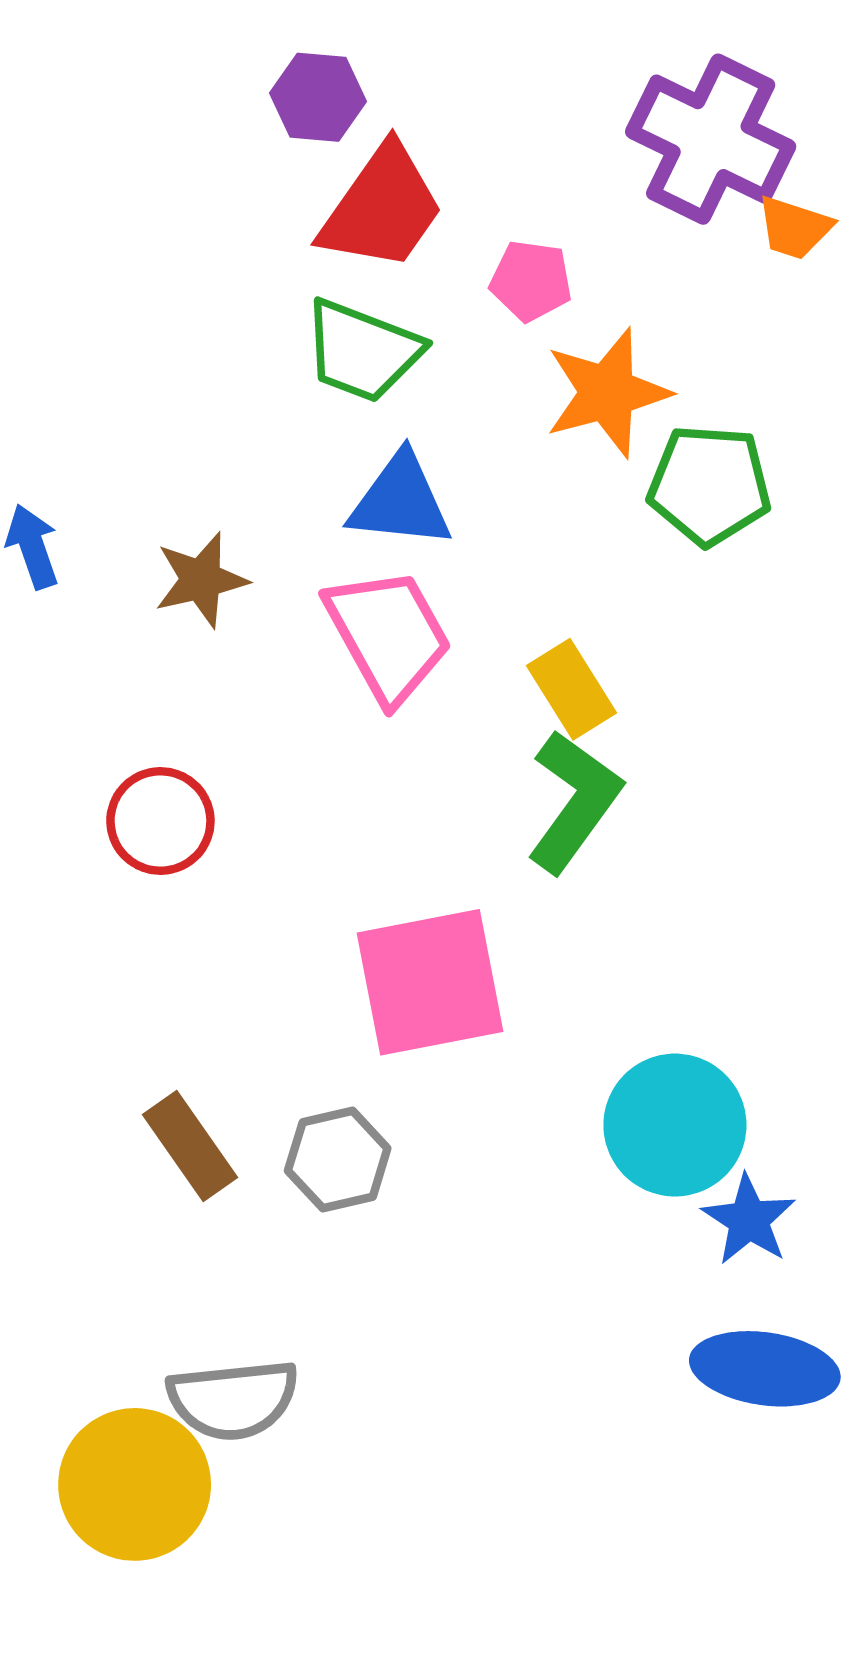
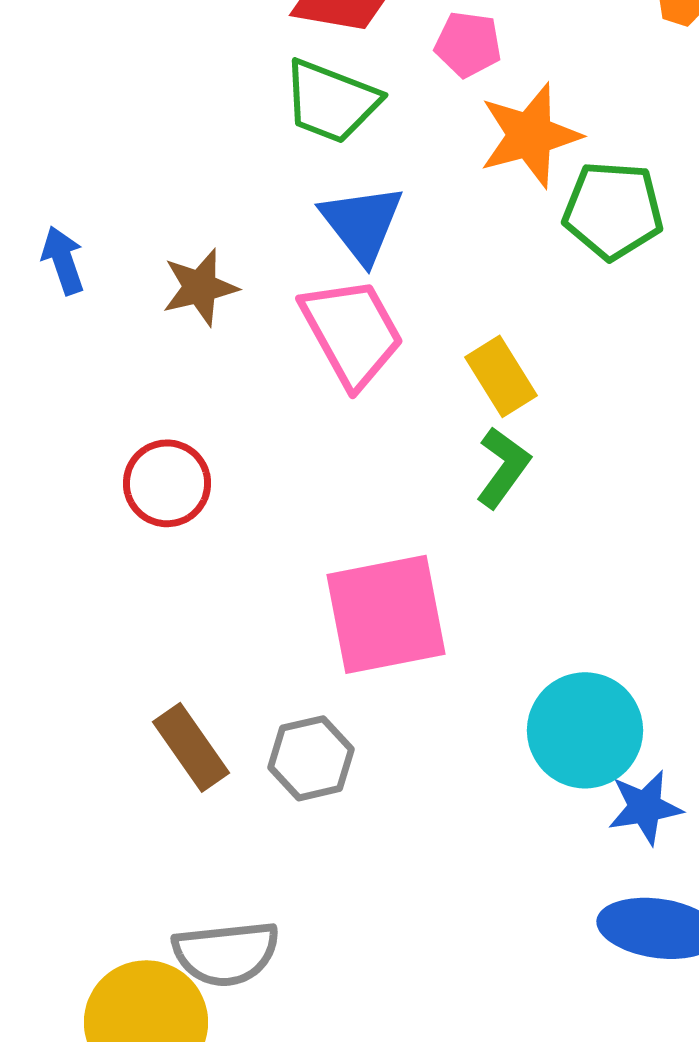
blue triangle: (400, 501) -> (362, 223), turned 46
green L-shape: (574, 801) -> (503, 467), size x0.7
blue star: (749, 1220) -> (645, 807), turned 30

